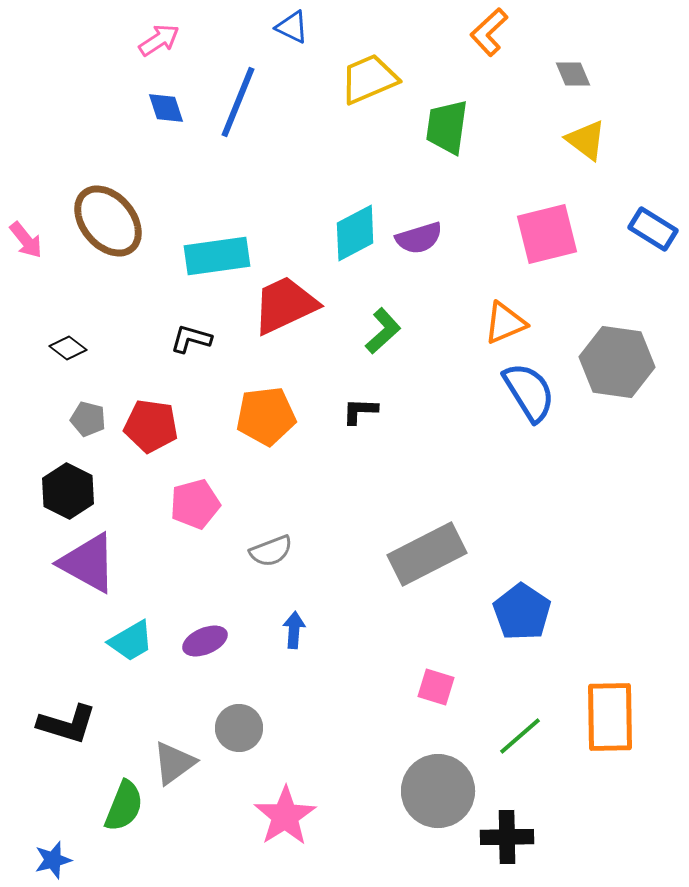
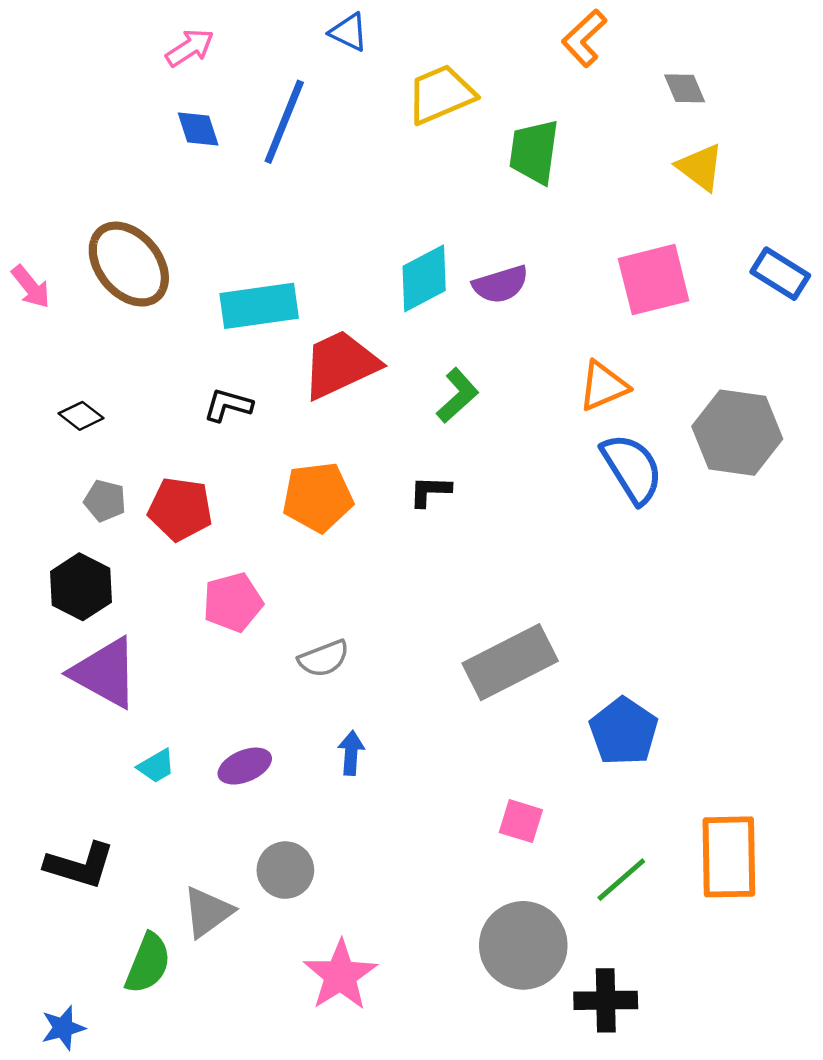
cyan trapezoid: (131, 641) -> (156, 766), size x0.7

